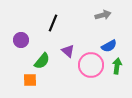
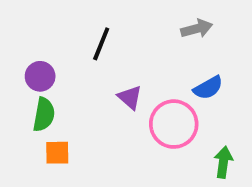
green semicircle: (42, 61) -> (44, 115), moved, turned -30
green arrow: (117, 66) -> (223, 162), moved

